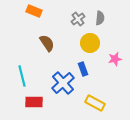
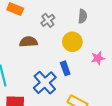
gray cross: (78, 19) -> (48, 20), moved
brown semicircle: (47, 43) -> (28, 42), turned -60

